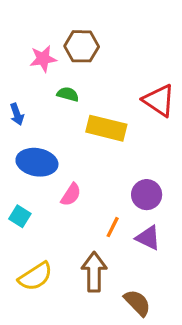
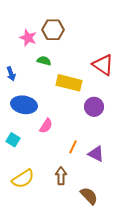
pink star: (43, 59) -> (28, 38), turned 30
purple circle: (147, 195) -> (94, 107), moved
brown arrow: (94, 272) -> (61, 176), size x0.7

